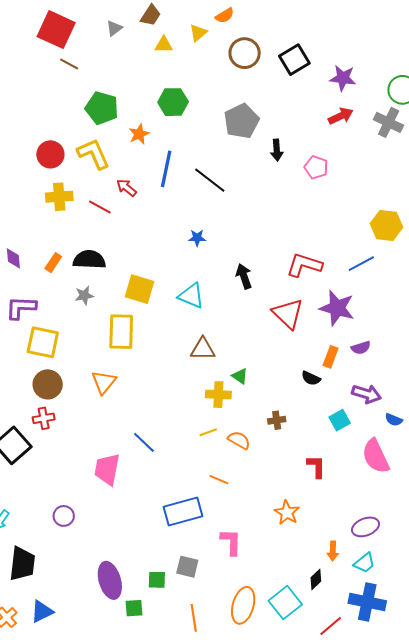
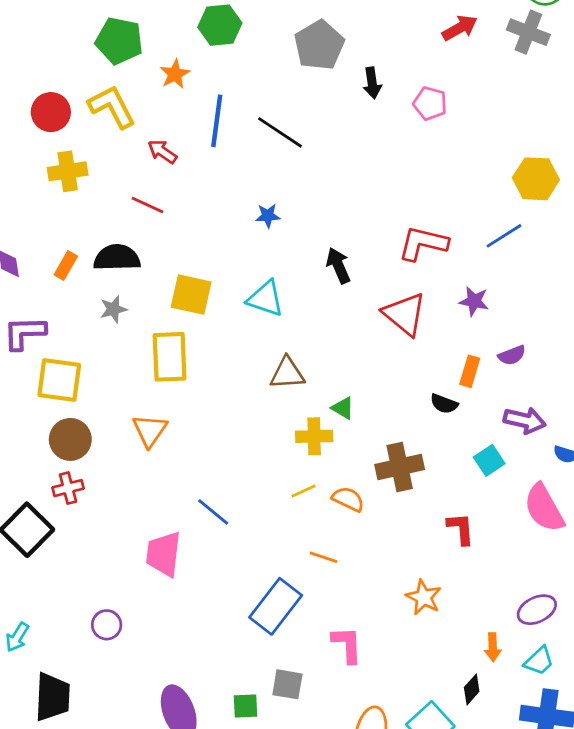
red line: (100, 207) -> (148, 205), moved
purple star: (337, 308) -> (474, 301), size x0.6
brown cross: (277, 420) -> (400, 467), size x1.8
blue rectangle: (183, 512) -> (276, 606), turned -33

